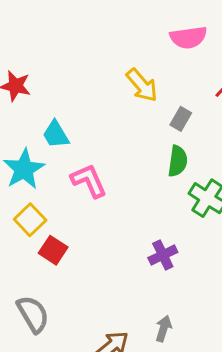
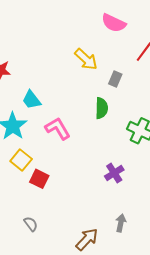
pink semicircle: (188, 37) -> (114, 23), turned 40
green semicircle: (178, 161) -> (102, 108), moved
gray semicircle: (33, 314) -> (31, 224), size x0.6

